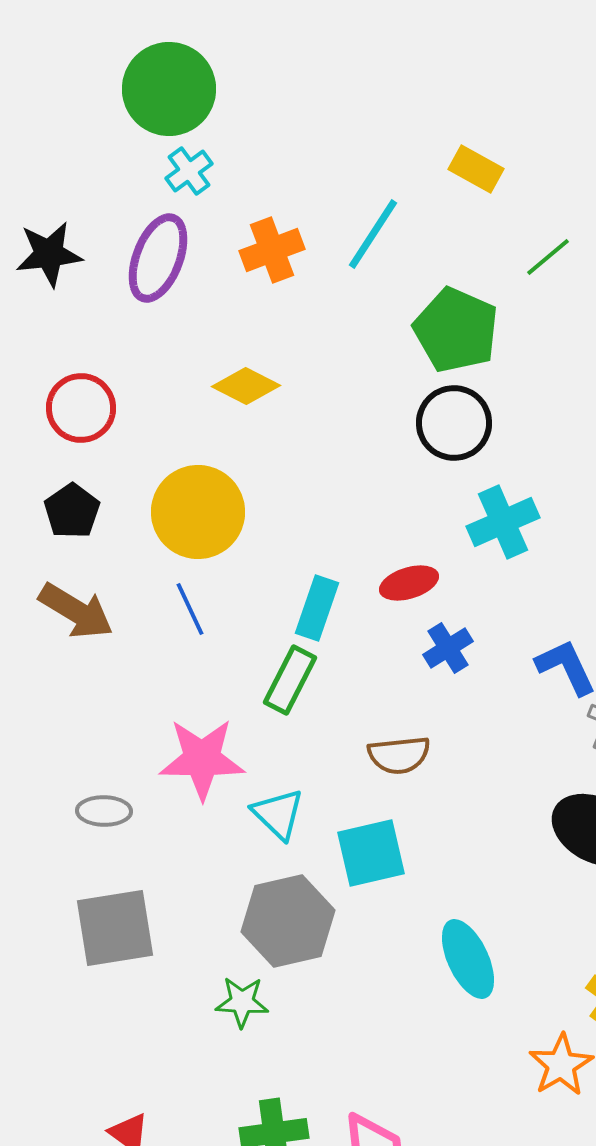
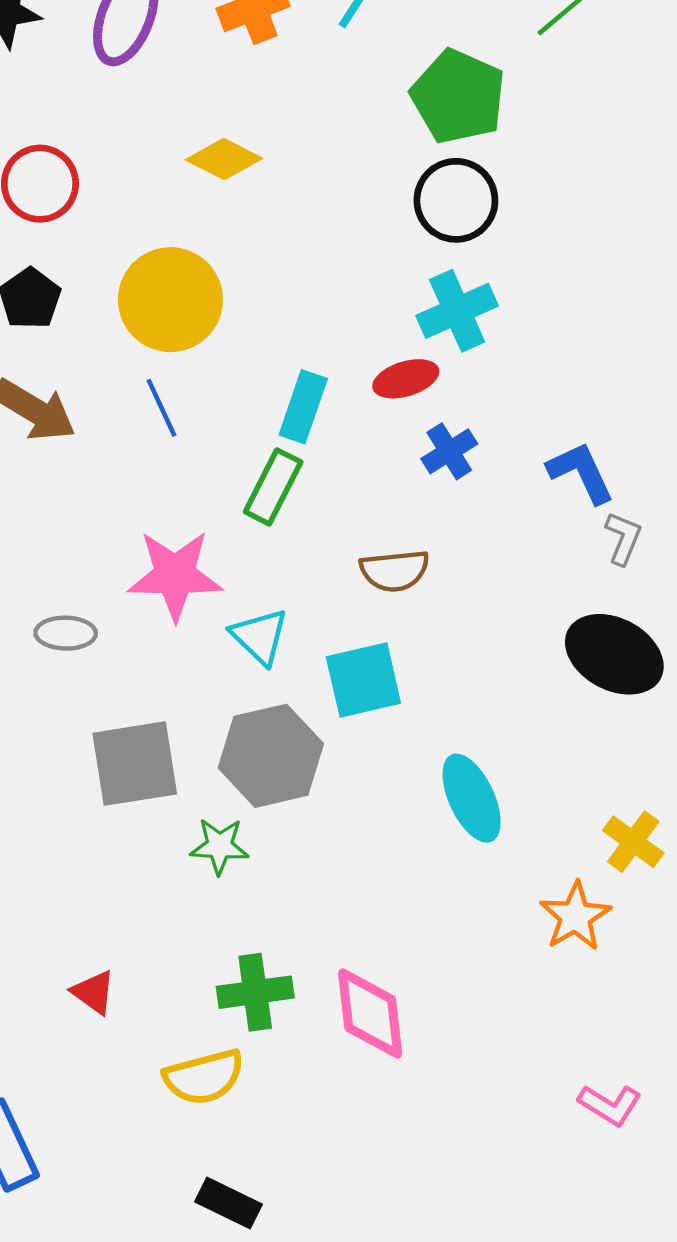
cyan cross: (503, 522) -> (457, 311), moved
gray square: (115, 928) -> (135, 764), moved

